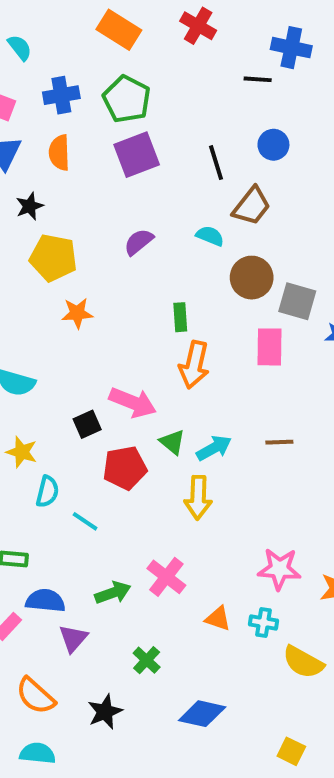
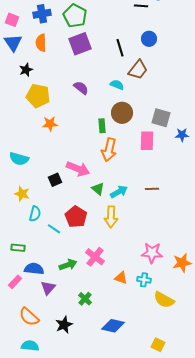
purple semicircle: (139, 242) -> (81, 88), turned 77
brown circle: (252, 278) -> (122, 113), moved
red pentagon: (125, 468) -> (76, 217), moved, turned -30

